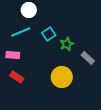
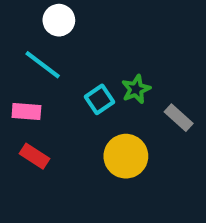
cyan line: (21, 32) -> (43, 65), turned 60
cyan square: (49, 34) -> (99, 99), moved

